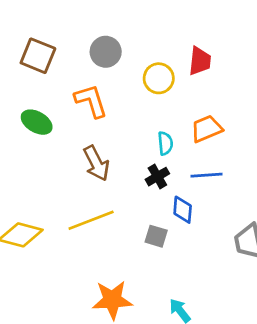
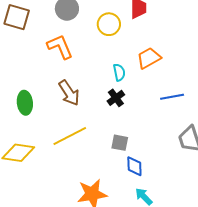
green ellipse: (37, 122) -> (25, 103), moved, turned 60
blue line: (206, 175) -> (172, 97), moved
blue diamond: (183, 210) -> (134, 166), moved

